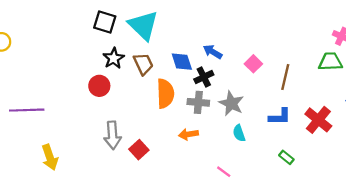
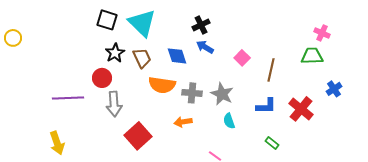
black cross: (204, 77) -> (201, 25), moved
orange semicircle: (165, 94) -> (162, 85), turned 100
purple line: (27, 110) -> (68, 98), moved
gray arrow: (113, 135) -> (114, 104), moved
red square: (139, 150) -> (138, 136), size x1.5

